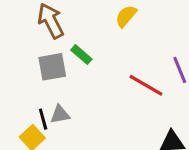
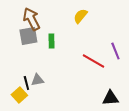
green rectangle: (81, 55) -> (51, 41), turned 48
gray square: (52, 67) -> (28, 36), moved

